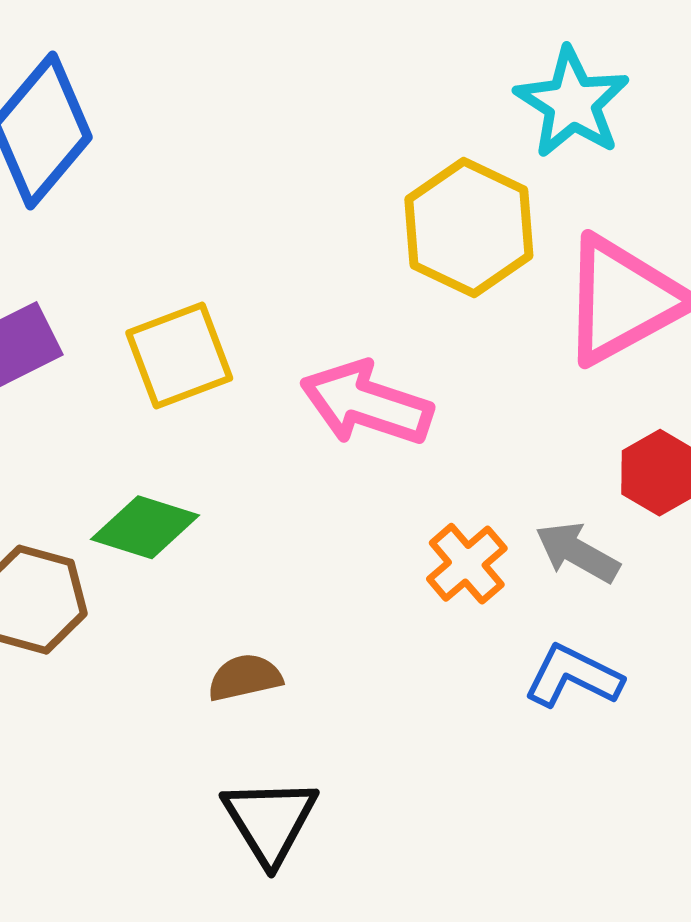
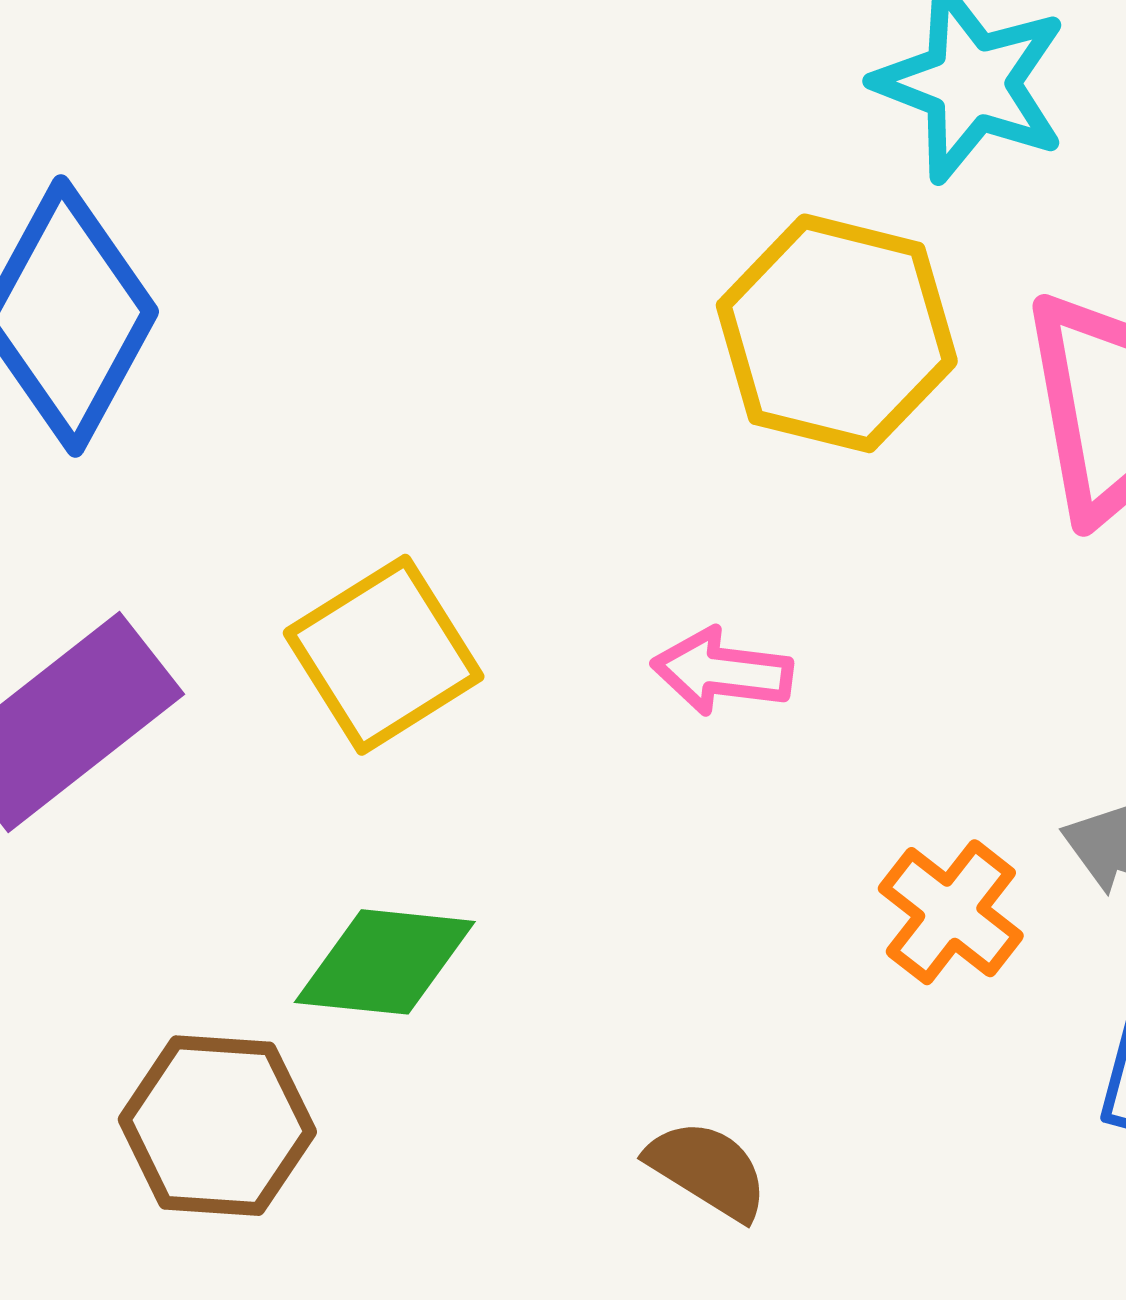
pink arrow: (366, 403) -> (722, 672), size x0.6
brown semicircle: (245, 678) -> (708, 1170), moved, turned 56

